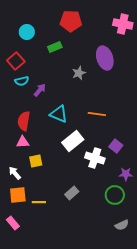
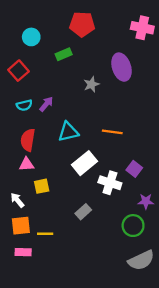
cyan semicircle: (22, 81) -> (24, 105), moved
cyan triangle: (59, 114) -> (68, 132), turned -36
gray rectangle: (72, 193) -> (83, 212), moved
pink rectangle: (13, 223) -> (23, 252), moved, turned -48
gray semicircle: (122, 225) -> (141, 260), size x1.6

